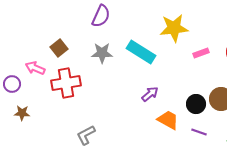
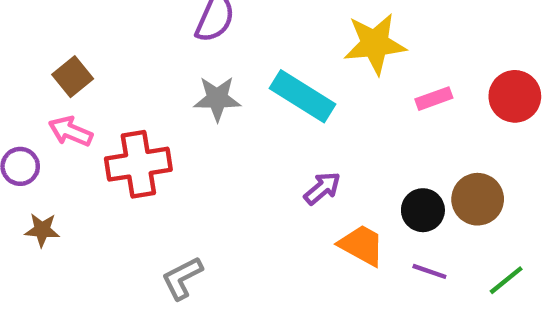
brown square: (59, 48) -> (73, 77), moved

